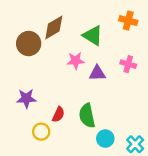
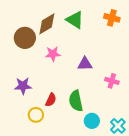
green triangle: (93, 35) -> (75, 20), moved
pink star: (76, 61) -> (53, 54), moved
pink cross: (128, 64) -> (112, 81), moved

